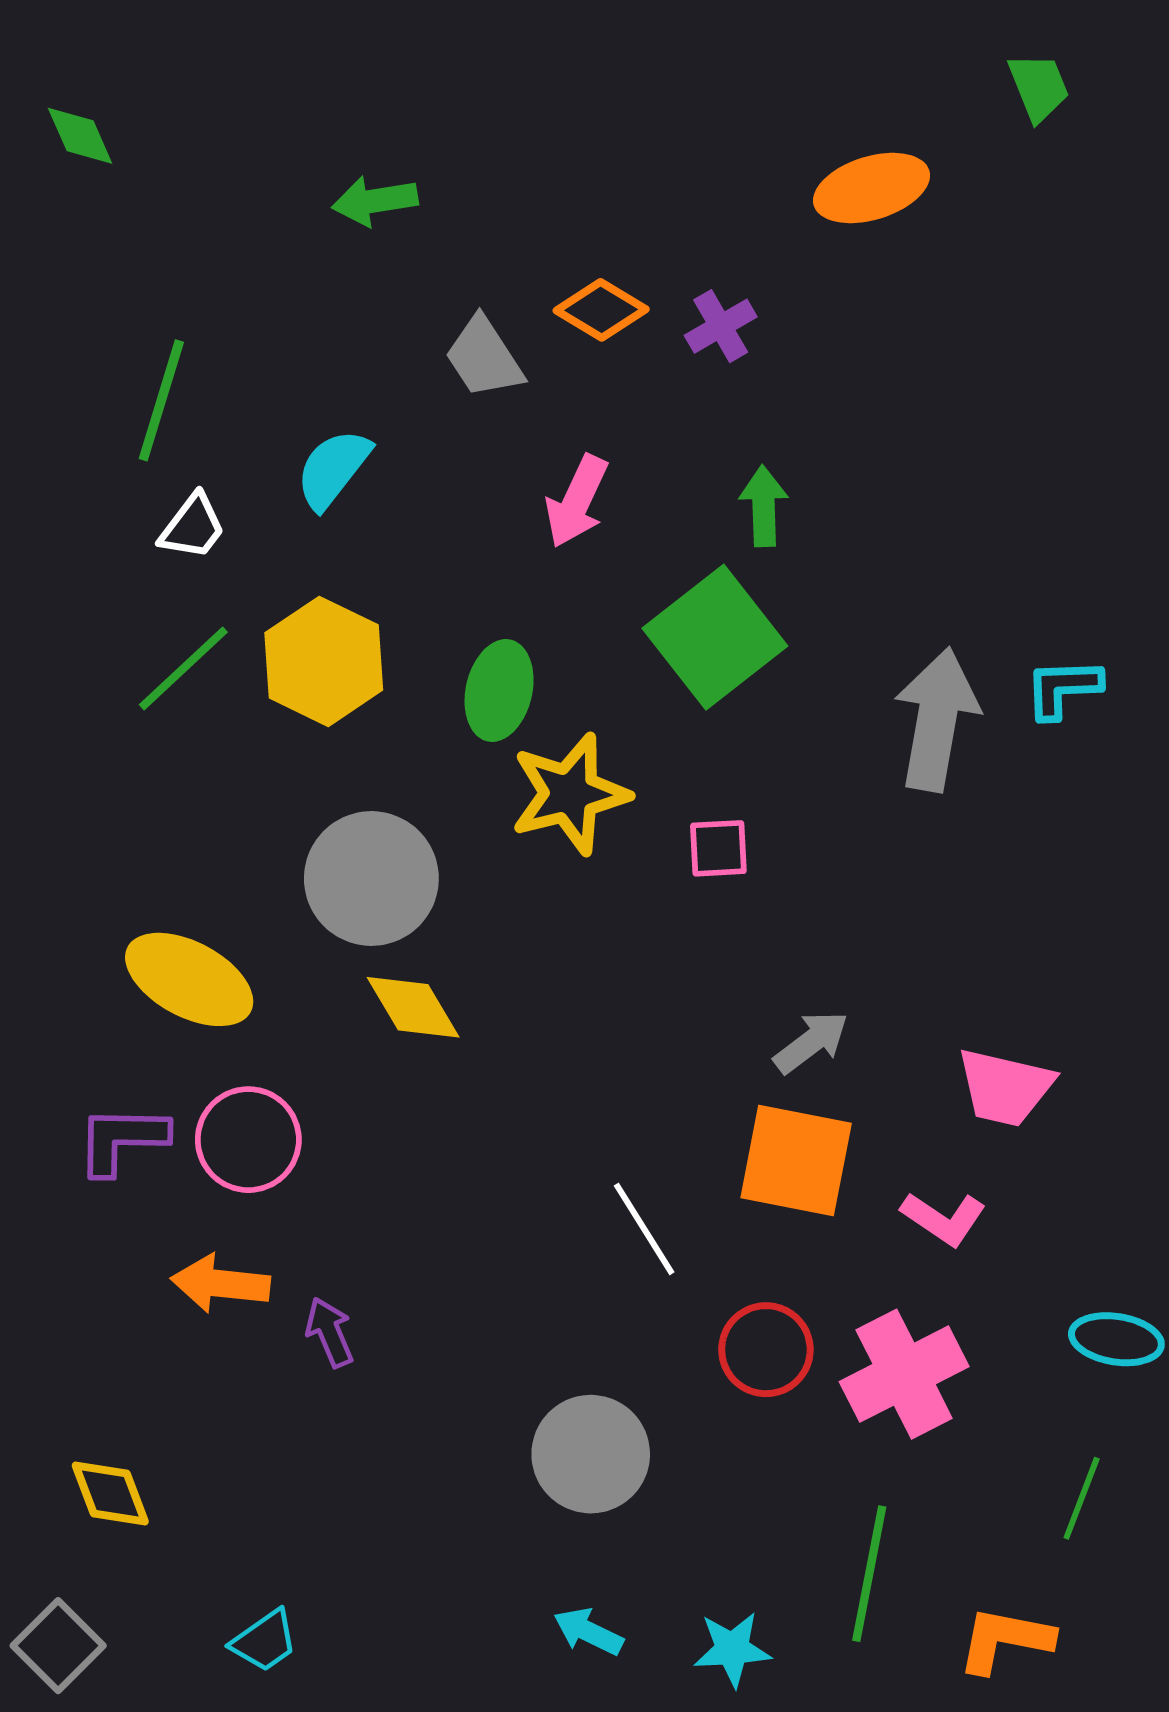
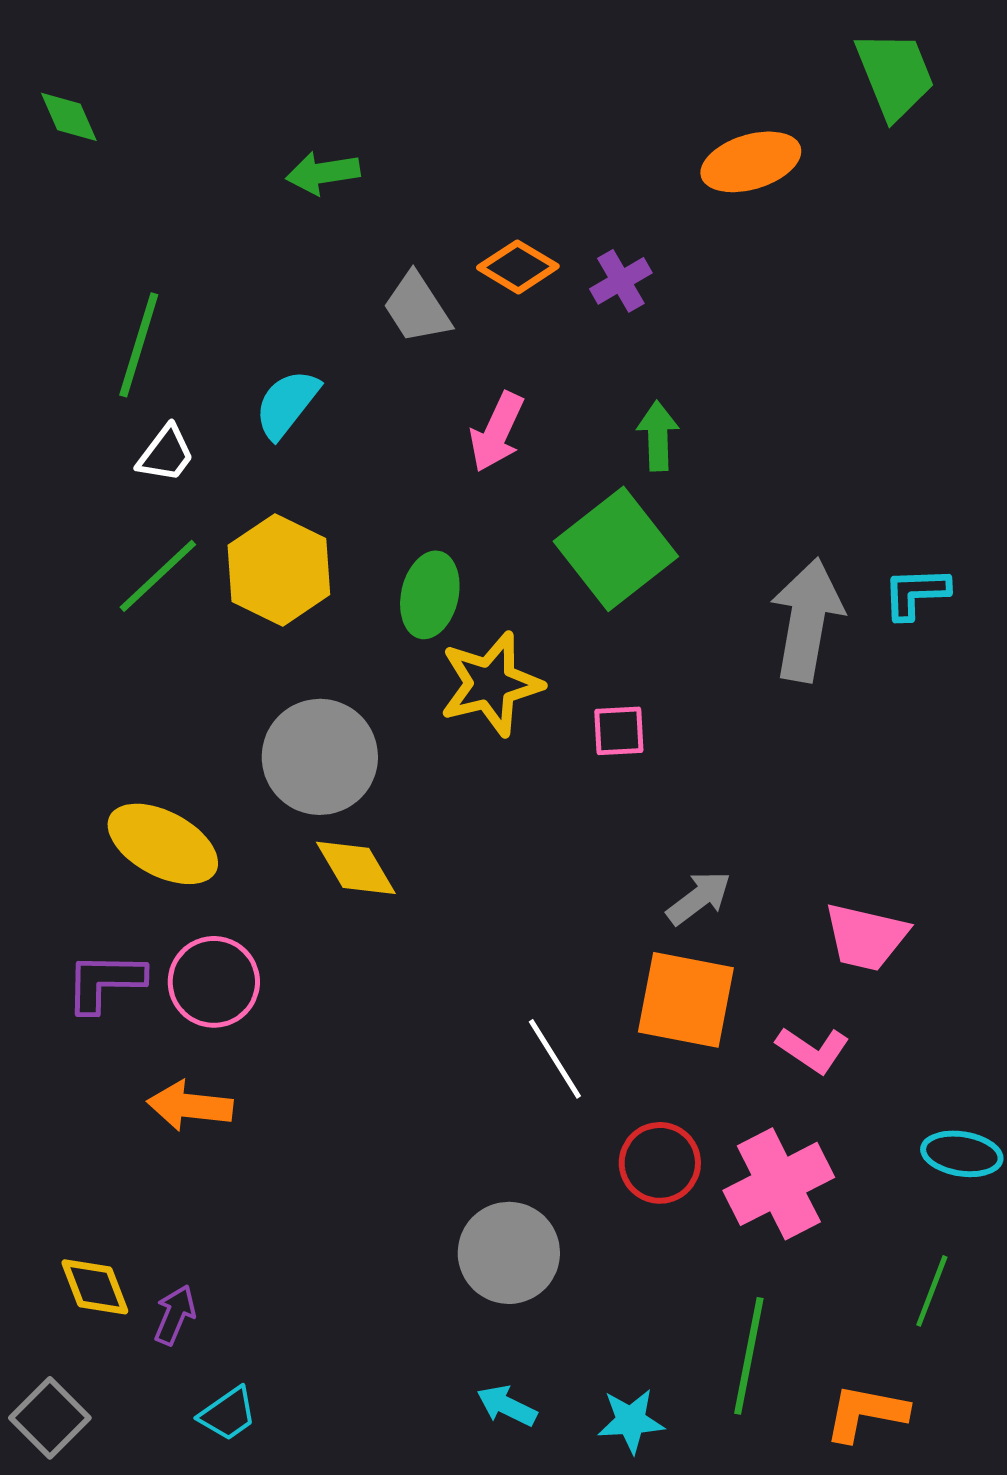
green trapezoid: (1039, 87) -> (895, 75), size x1.5
purple arrow: (330, 1332) -> (175, 1315), moved, turned 46

